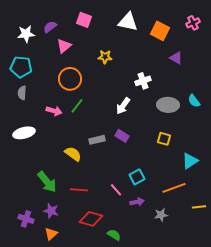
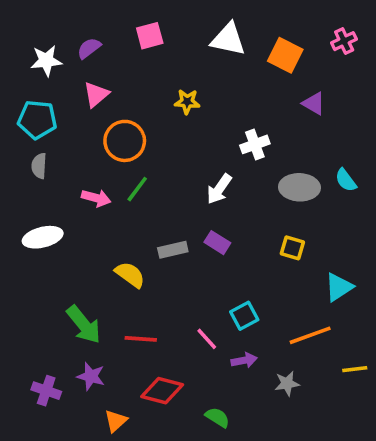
pink square: (84, 20) -> (150, 36), turned -35
pink triangle: (64, 46) -> (96, 95), moved
orange triangle: (51, 234) -> (116, 421), moved
green semicircle: (114, 235) -> (217, 417), moved

